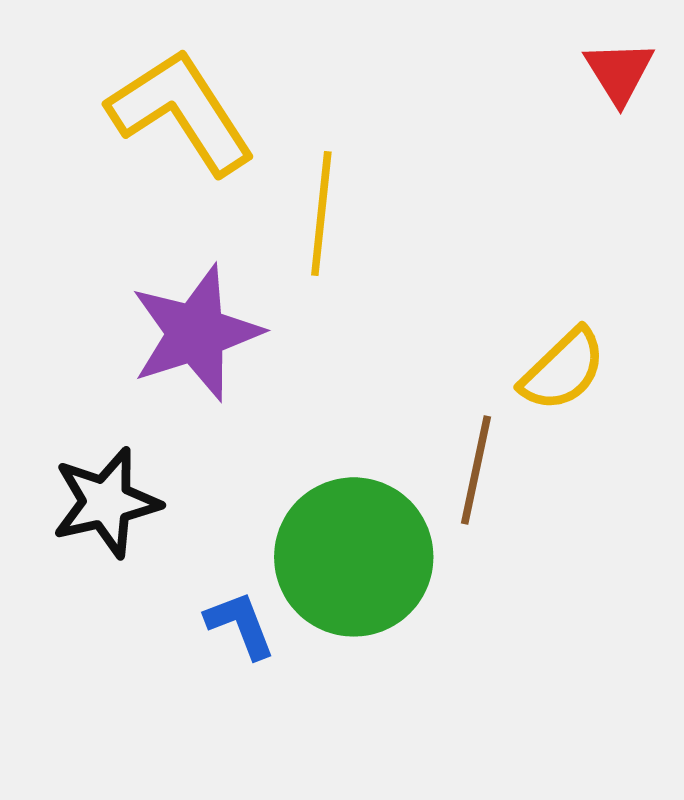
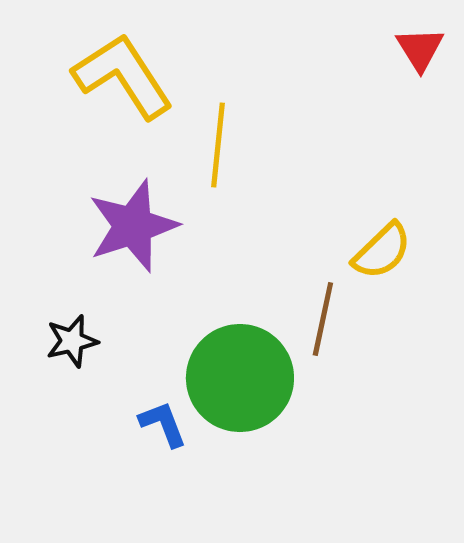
black star: (106, 502) -> (72, 341), size x0.7

